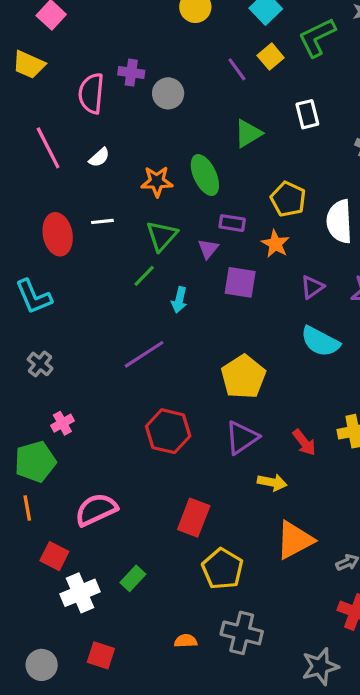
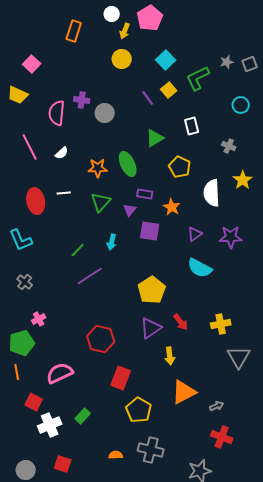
yellow pentagon: (288, 199) -> (180, 167), moved
green line: (144, 276) -> (78, 250), moved
red hexagon: (168, 431) -> (101, 339), moved
red arrow: (304, 442) -> (181, 322), moved
yellow arrow: (272, 482) -> (170, 356), turned 72

